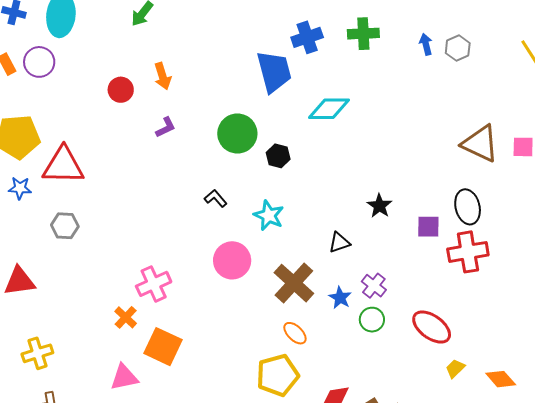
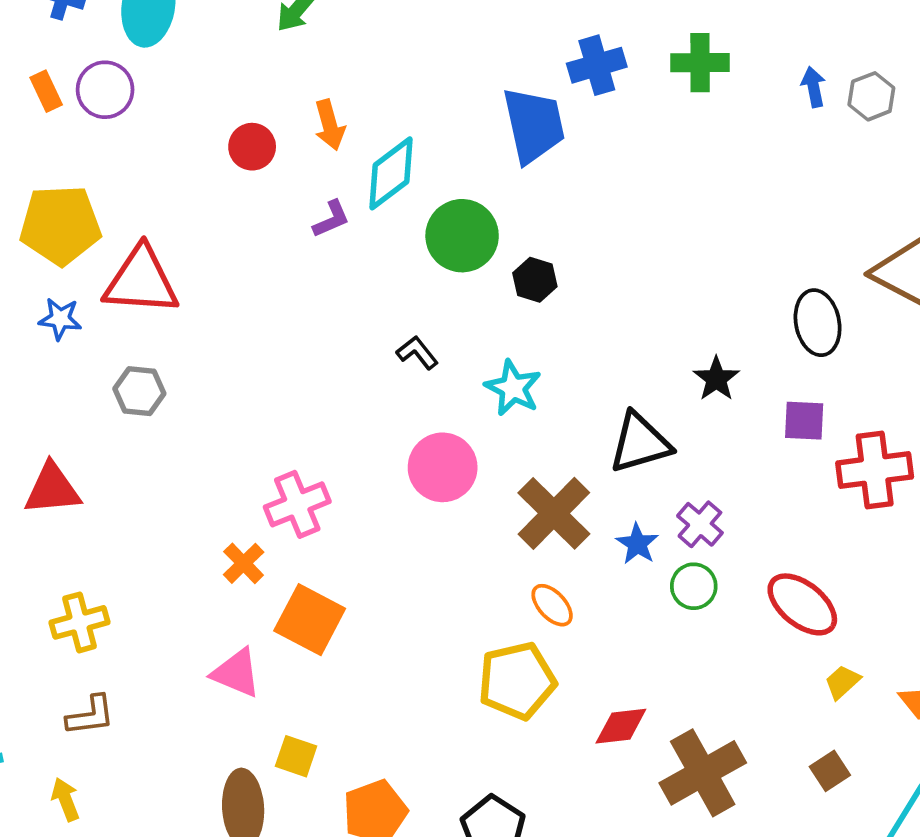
cyan diamond: (329, 109) -> (391, 173), moved, turned -39
black ellipse: (468, 207) -> (818, 323), moved
black triangle: (339, 243) -> (640, 443), size x1.6
pink triangle: (124, 377) -> (236, 673), turned 32

